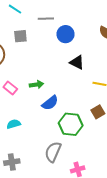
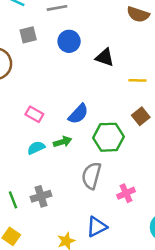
blue circle: (66, 34) -> (69, 41), moved
green arrow: (36, 85) -> (62, 142), moved
pink rectangle: (10, 88) -> (34, 114), moved

